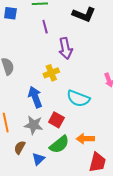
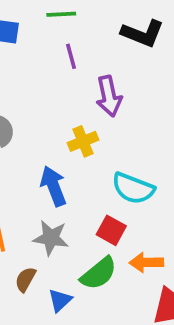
red square: (56, 120) -> (111, 230), moved

